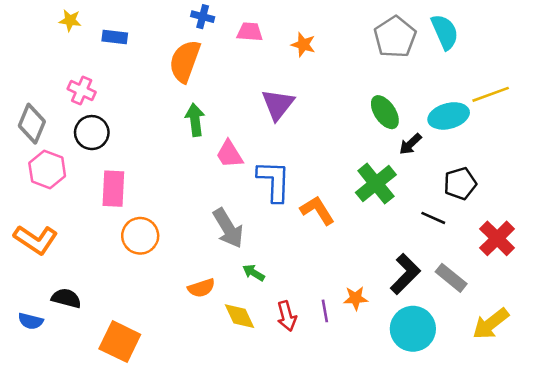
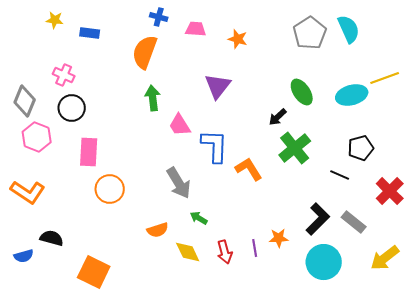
black arrow: (410, 144) -> (278, 117), moved
blue semicircle: (31, 321) -> (24, 256), turned -30

